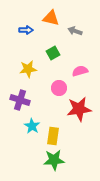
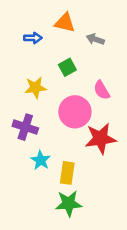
pink semicircle: (80, 71) -> (102, 90), turned -105
pink circle: (59, 88) -> (75, 112), size x1.6

